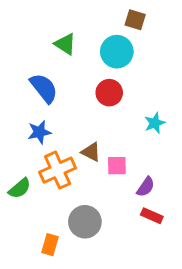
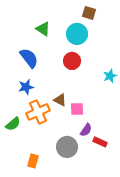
cyan star: (155, 123) -> (110, 76), moved
purple semicircle: (146, 187) -> (86, 130), moved
gray circle: (85, 222) -> (67, 147), moved

